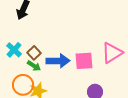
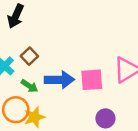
brown square: (34, 53) -> (29, 56), moved

